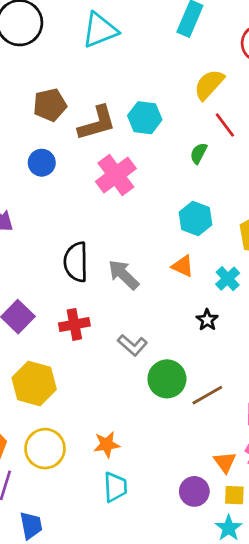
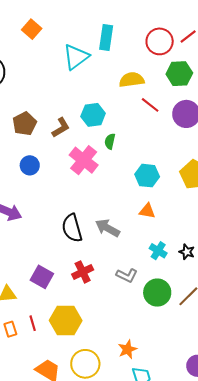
cyan triangle: (100, 30) -> (76, 57), moved
yellow semicircle: (209, 85) -> (132, 80), turned 55
brown L-shape: (97, 123) -> (61, 128), size x0.7
green semicircle: (199, 153) -> (110, 141), moved
cyan cross: (228, 279) -> (158, 251), moved
black star: (207, 320) -> (187, 252), moved

